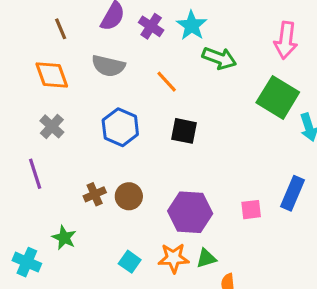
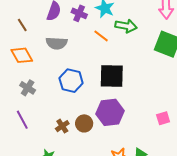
orange line: (167, 82) -> (101, 36), moved
black square: (184, 131) -> (112, 76), size x1.5
purple hexagon: (190, 212) -> (110, 112), moved

